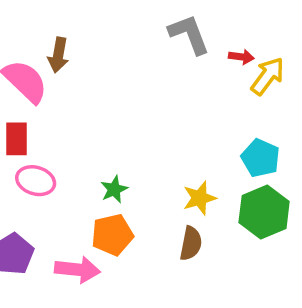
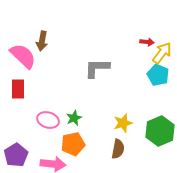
gray L-shape: (189, 34) -> (97, 68), moved, turned -68
cyan pentagon: (261, 158) -> (158, 75), moved
pink ellipse: (36, 181) -> (48, 120), moved

